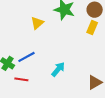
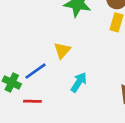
yellow triangle: (37, 23) -> (62, 50), moved

